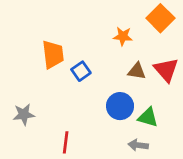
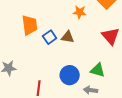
brown triangle: (137, 71) -> (68, 37), moved
blue circle: (120, 106) -> (70, 75), moved

